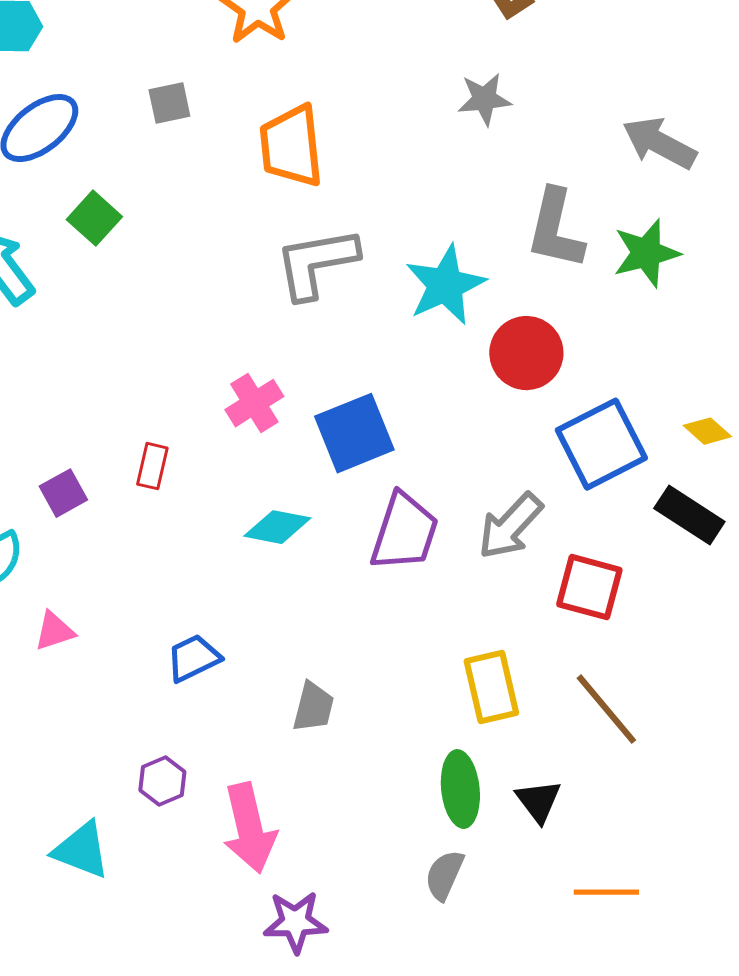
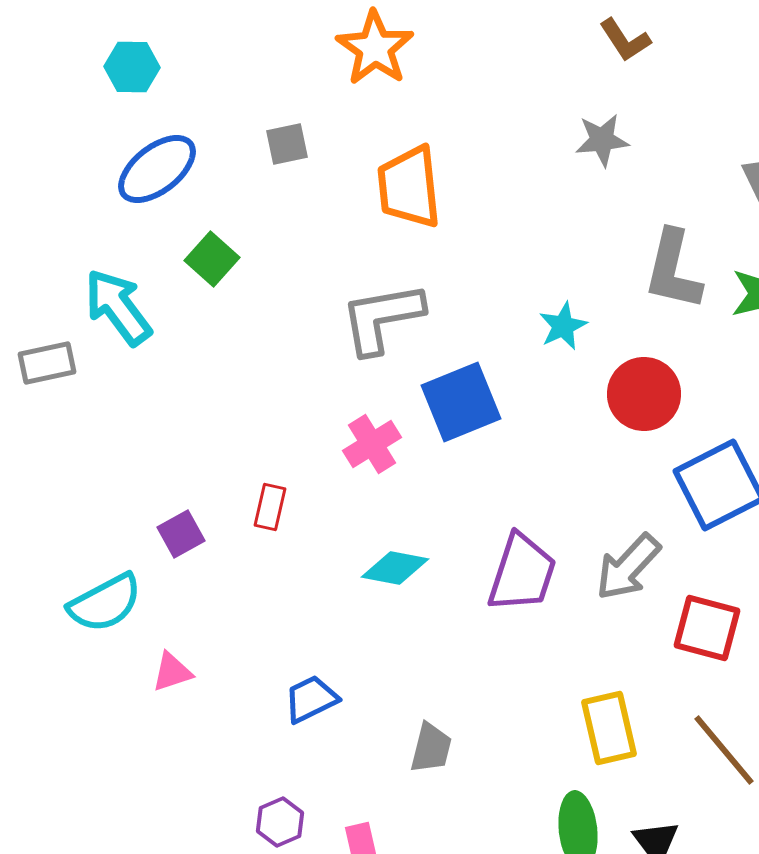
gray L-shape: (316, 263) -> (382, 318), moved
cyan star: (445, 285) -> (563, 326), size x0.6
blue square: (354, 433) -> (461, 402), moved

